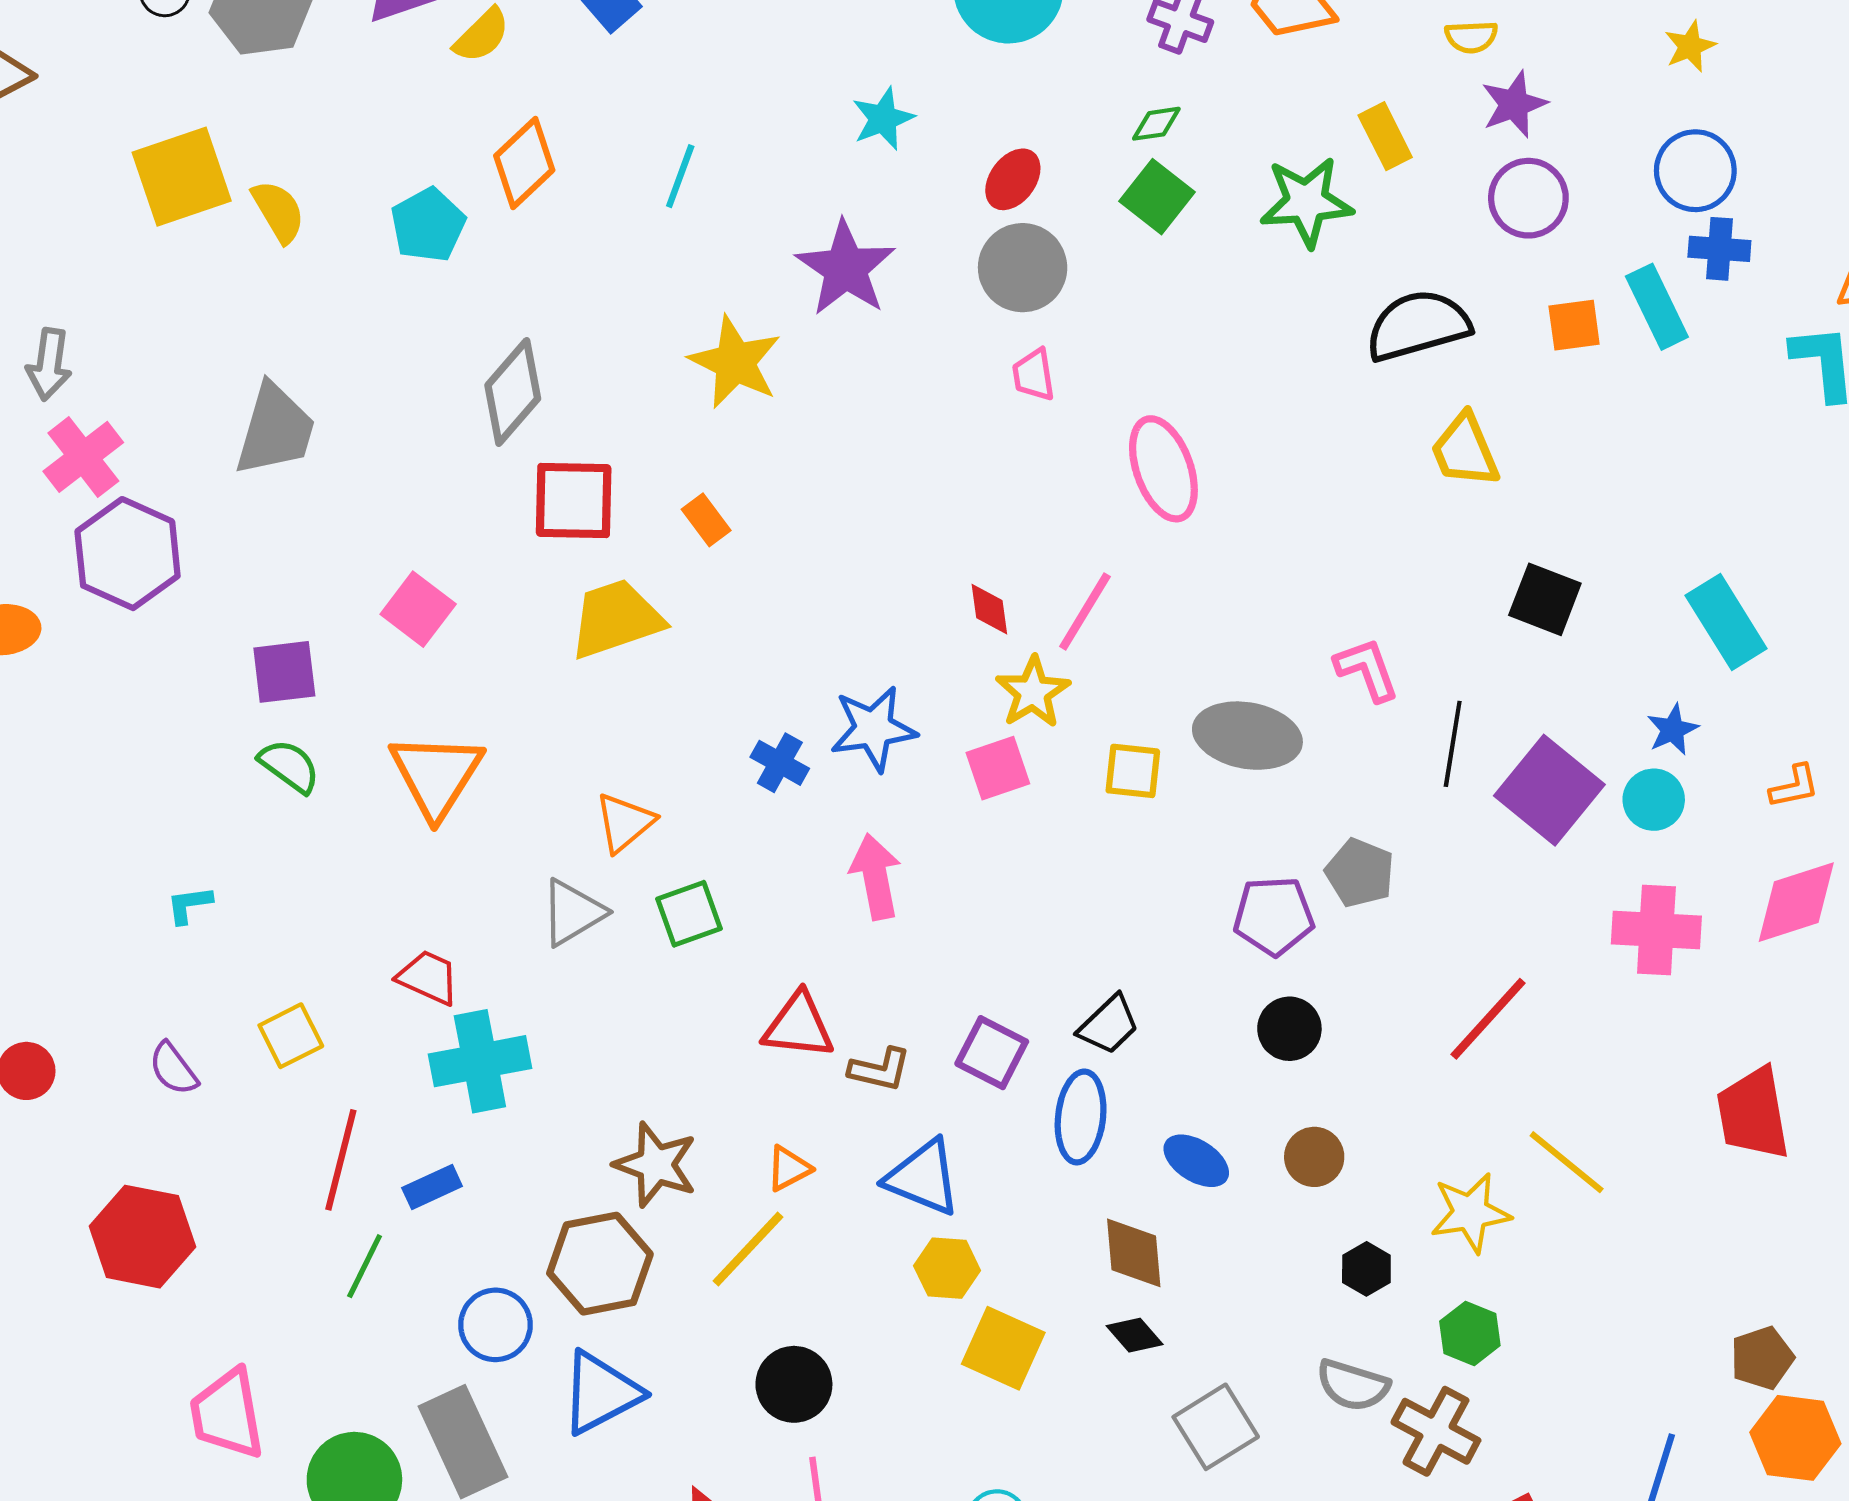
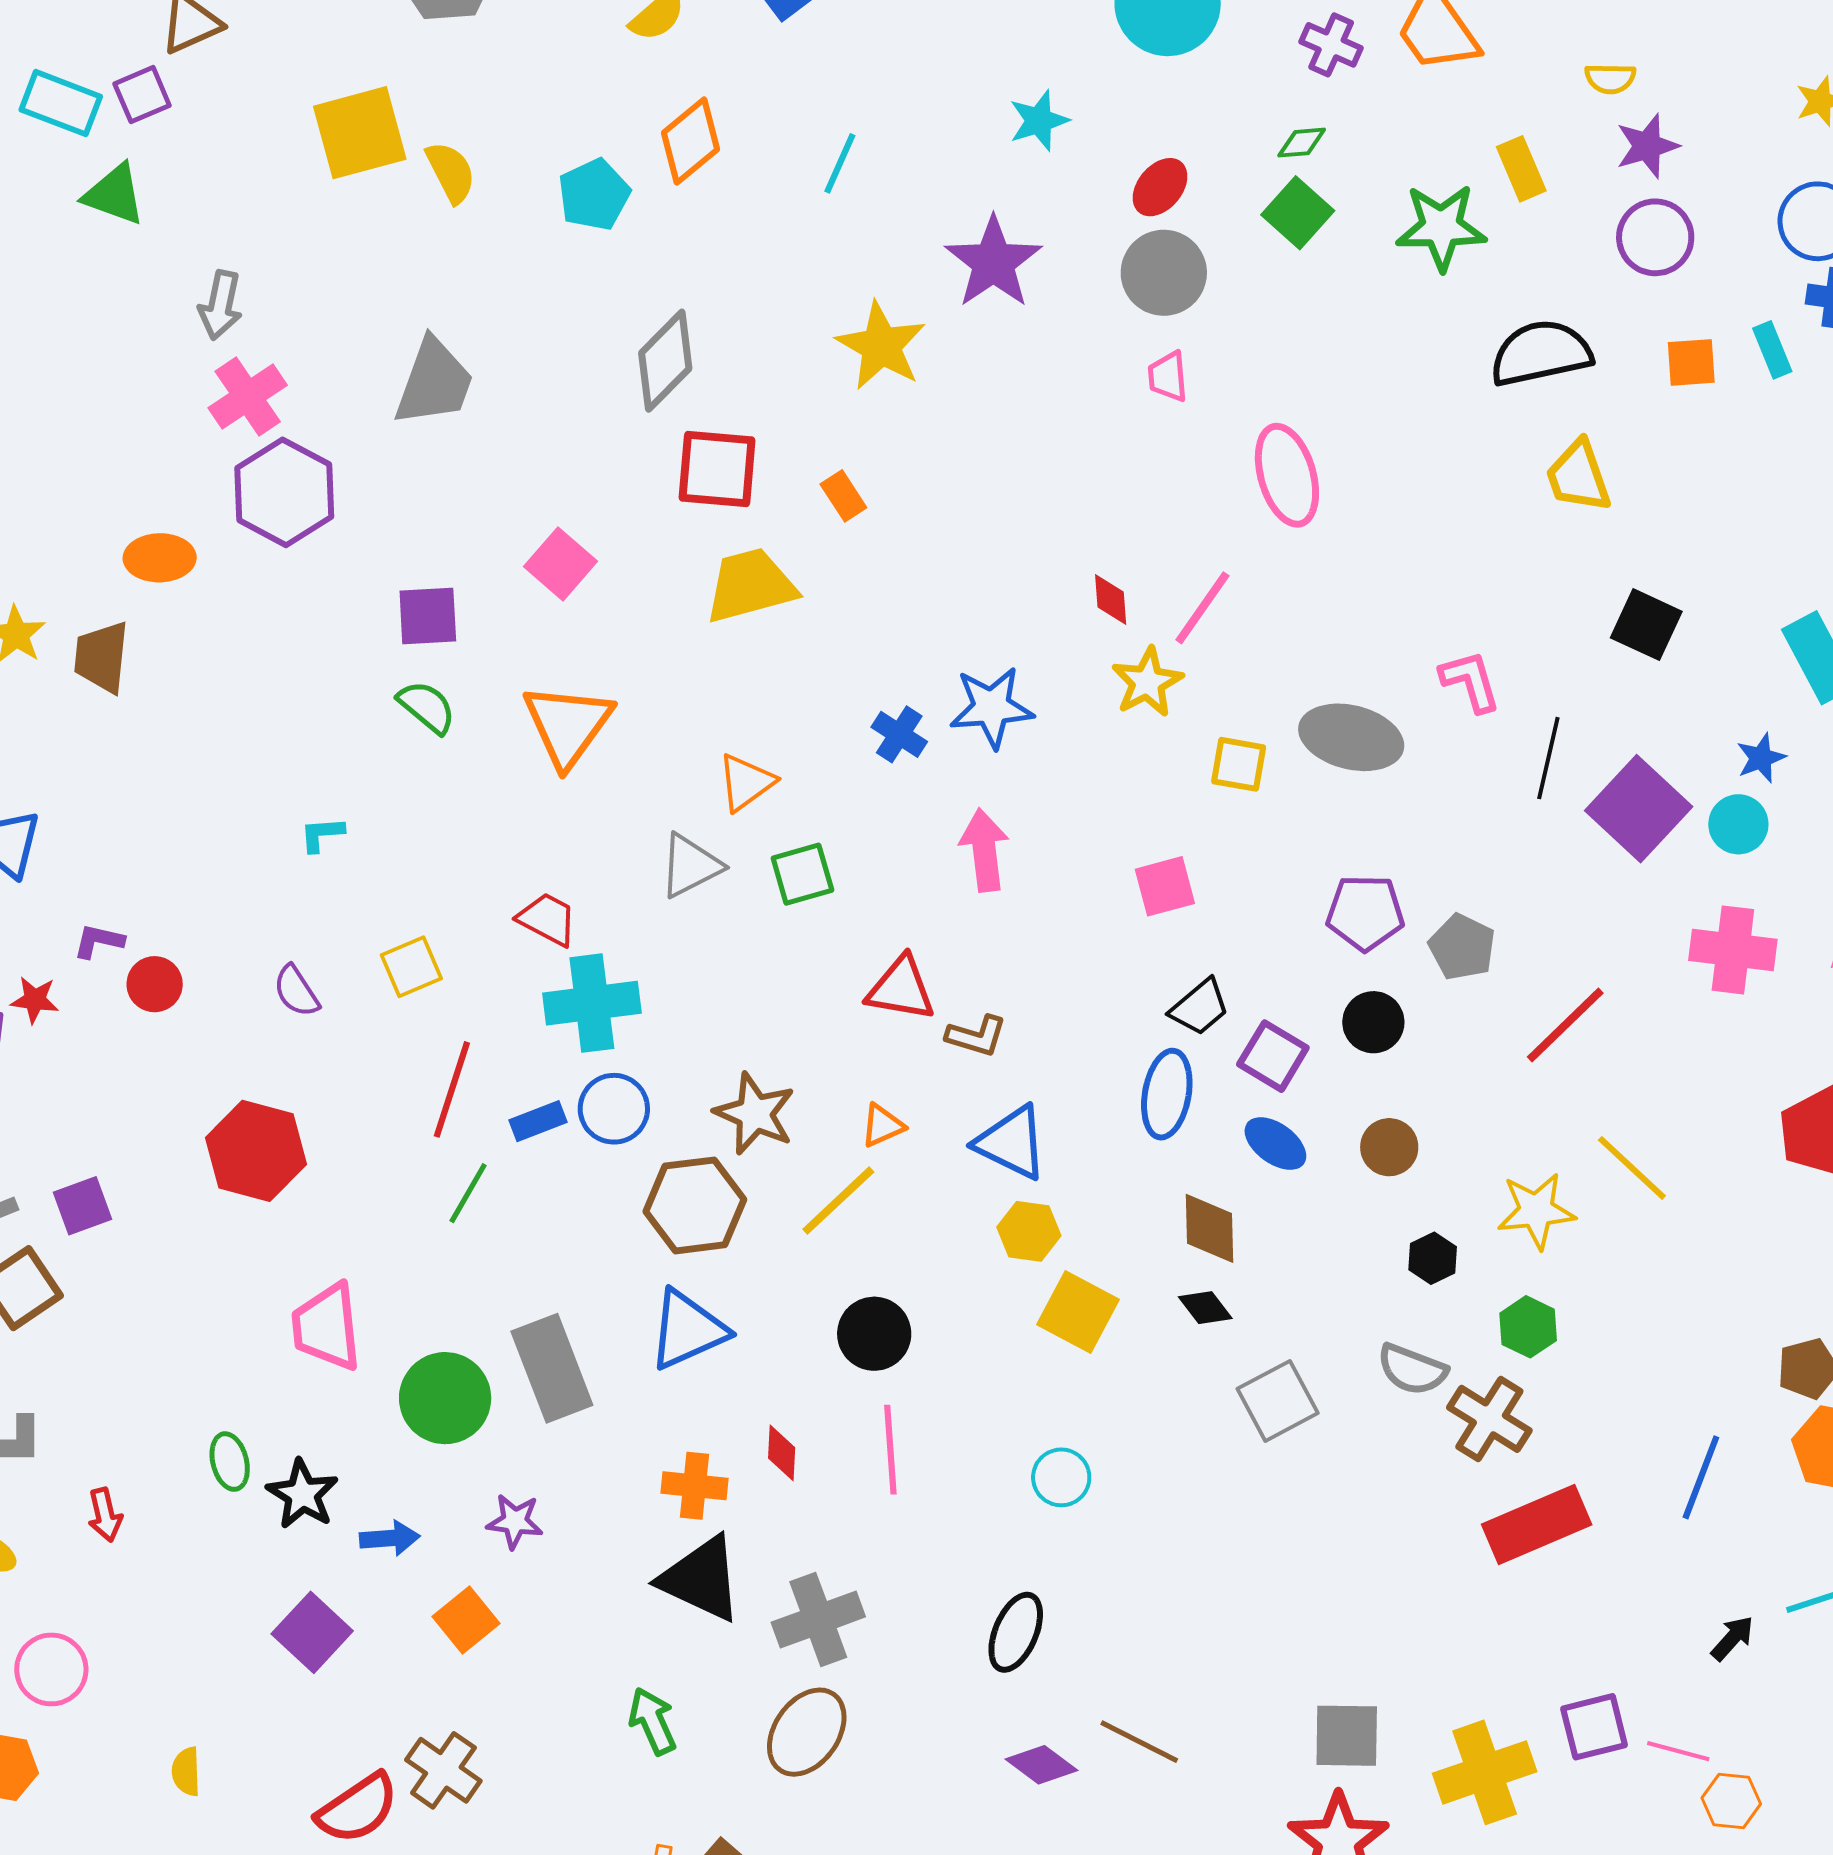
cyan rectangle: (1657, 307) -> (1772, 350), size x0.7
pink square: (998, 768) -> (1165, 886), moved
gray pentagon: (1360, 873) -> (1462, 947), moved
purple square: (992, 1053) -> (1273, 1056), moved
blue circle: (495, 1325) -> (614, 1109), moved

